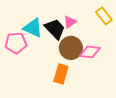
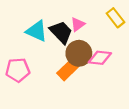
pink pentagon: (16, 43) -> (18, 70), moved
orange rectangle: (61, 74) -> (68, 70), moved, turned 30

